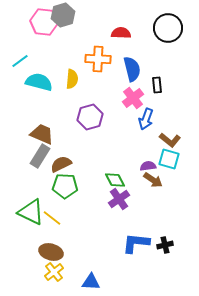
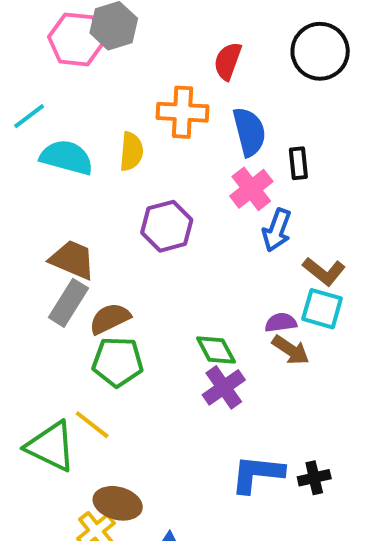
red semicircle: (121, 33) -> (228, 61), turned -72
green triangle: (31, 212) -> (51, 446), moved
brown ellipse: (51, 252) -> (118, 503), moved

